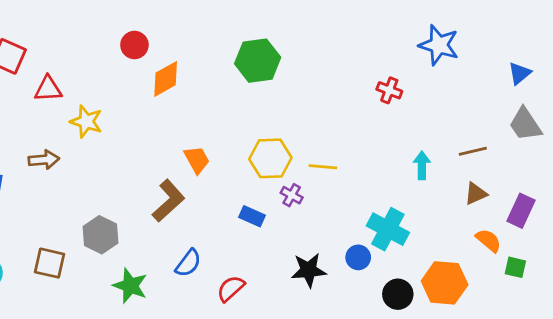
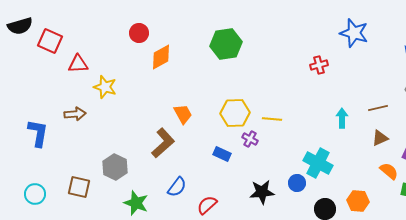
red cross: (389, 90) -> (319, 65), turned -36
orange hexagon: (445, 283) -> (358, 201), size x0.7

